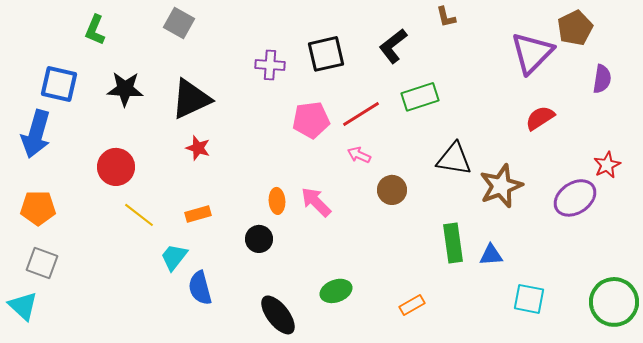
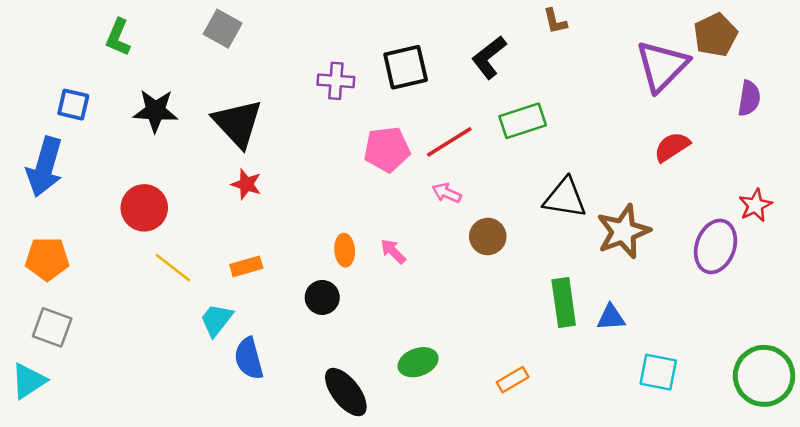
blue square: (59, 84) -> (73, 105), size x0.7
black triangle: (191, 99) -> (238, 123), turned -48
purple ellipse: (575, 198) -> (716, 246), turned -36
pink arrow: (316, 202) -> (393, 251), size x0.7
cyan triangle: (23, 306) -> (28, 381), turned 44

